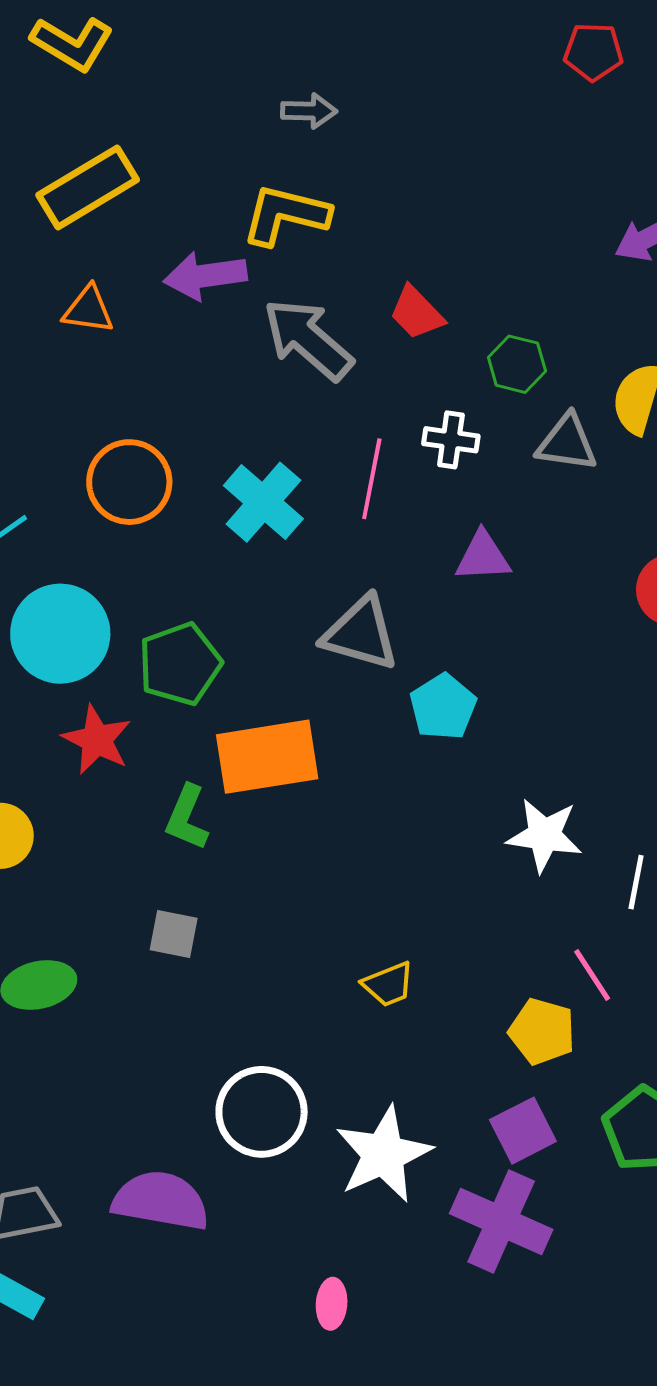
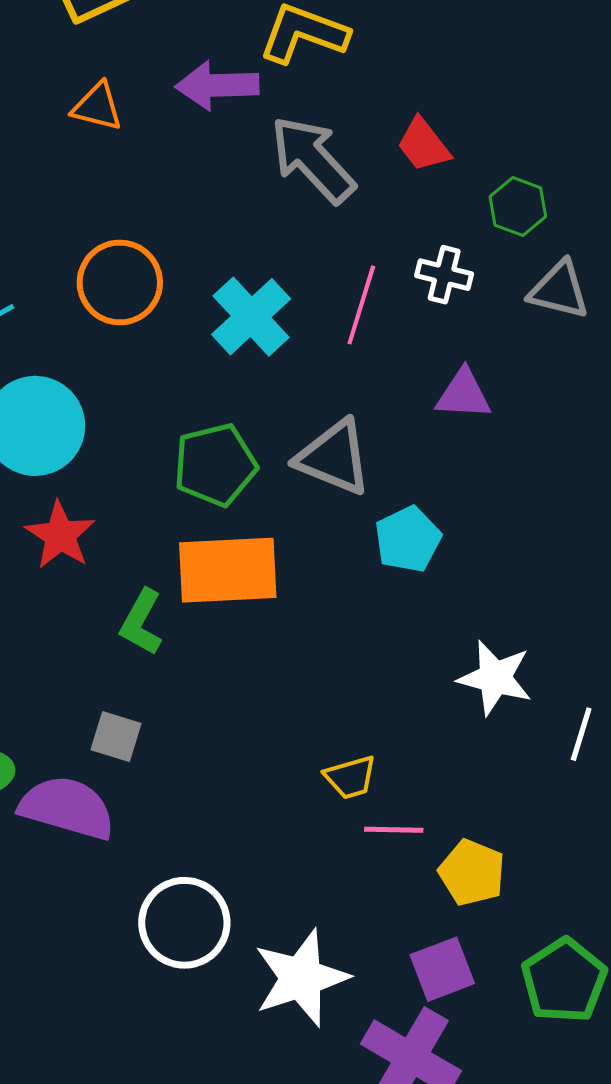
green pentagon: (180, 664) -> (215, 465), moved
pink line: (592, 975) -> (394, 830), moved, turned -62
yellow trapezoid: (388, 984) -> (350, 777), moved
purple semicircle: (161, 1201) -> (67, 808), moved

